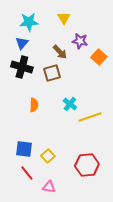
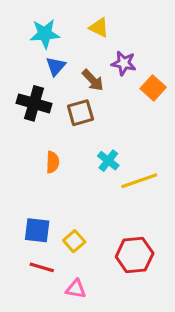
yellow triangle: (64, 18) -> (99, 28), turned -32
blue triangle: (22, 43) -> (56, 66), moved
red line: (27, 173) -> (42, 267), turned -35

